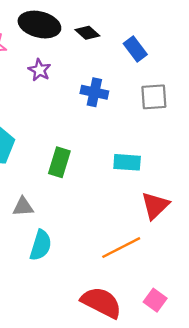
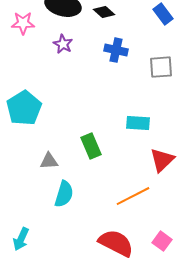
blue rectangle: (135, 49) -> (163, 14), moved
blue cross: (94, 92) -> (116, 50), moved
green rectangle: (59, 162) -> (91, 146), moved, turned -40

